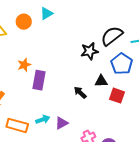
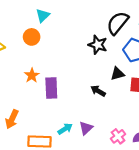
orange circle: (24, 22) -> (32, 37), moved
black star: (90, 51) -> (98, 45), turned -30

